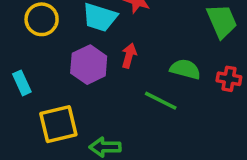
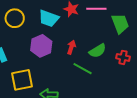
red arrow: (129, 56) -> (71, 47), moved
green semicircle: (185, 69) -> (98, 51), turned 132

